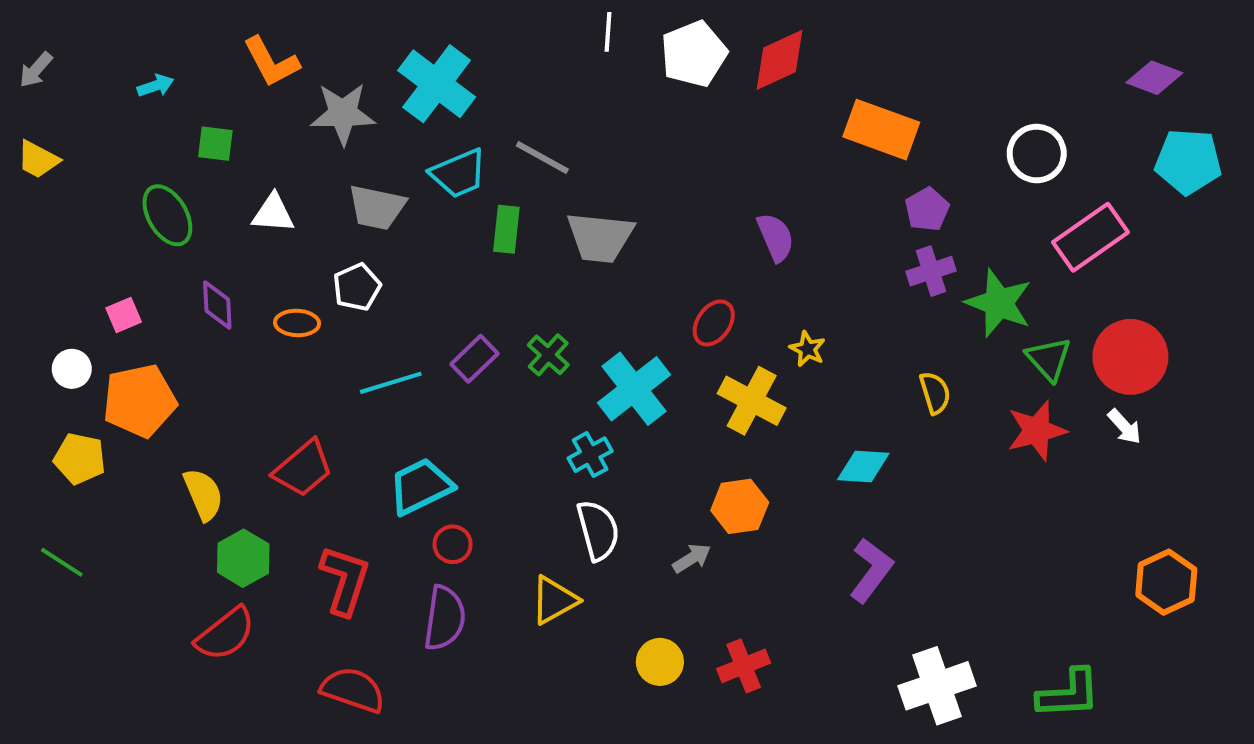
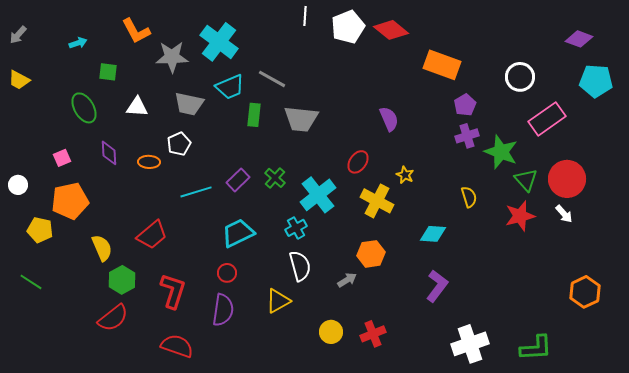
red diamond: (780, 60) -> (391, 30), turned 64
white circle: (72, 369) -> (18, 185), moved
cyan trapezoid: (421, 486) -> (238, 233), moved

